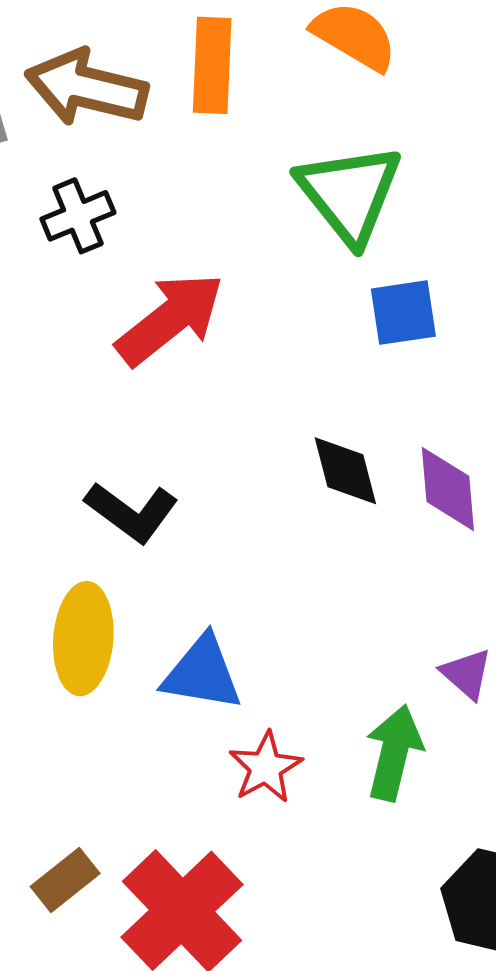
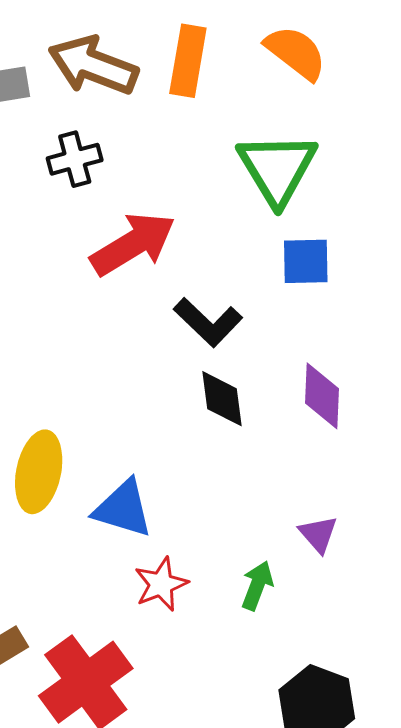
black diamond: (345, 471) -> (222, 399), moved
black L-shape: (132, 512) -> (208, 322), moved
green arrow: (394, 753) -> (257, 585), size x0.7

